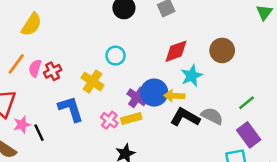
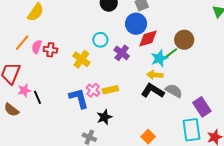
red cross: (53, 71) -> (50, 50), turned 32
blue circle: (154, 93) -> (136, 24), moved
yellow arrow: (174, 96) -> (155, 75), moved
purple cross: (137, 97) -> (122, 53), moved
green line: (247, 103) -> (171, 53), moved
blue L-shape: (71, 109) -> (79, 98), moved

